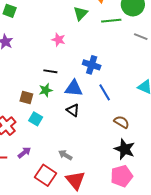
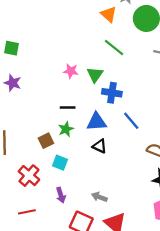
green triangle: (80, 13) -> (95, 75), moved
green line: (111, 21) -> (114, 47), moved, turned 54
brown square: (26, 97) -> (46, 141), turned -32
purple arrow: (24, 152) -> (61, 195), moved, turned 120

